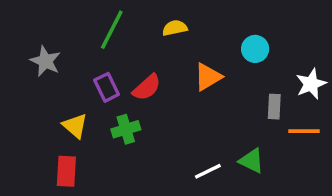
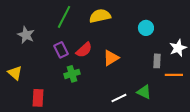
yellow semicircle: (175, 28) -> (100, 16), size x1.5
orange triangle: (208, 77) -> (111, 58), moved
yellow triangle: (75, 126) -> (15, 73), moved

